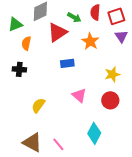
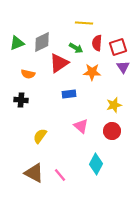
green triangle: (15, 24) -> (17, 43), moved
orange star: (90, 41) -> (92, 72), turned -30
orange semicircle: (26, 43) -> (28, 74), turned -88

